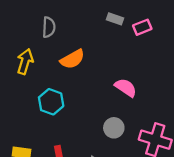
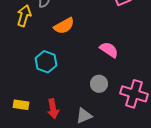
yellow arrow: (25, 62) -> (24, 16), moved

